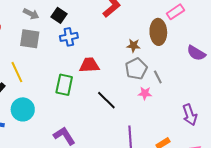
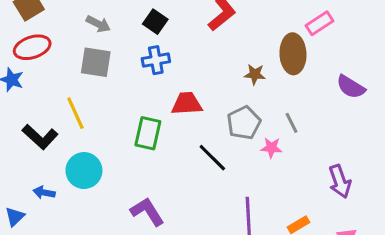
black square: (59, 15) -> (155, 22), moved
gray pentagon: (136, 69) -> (244, 123), moved

